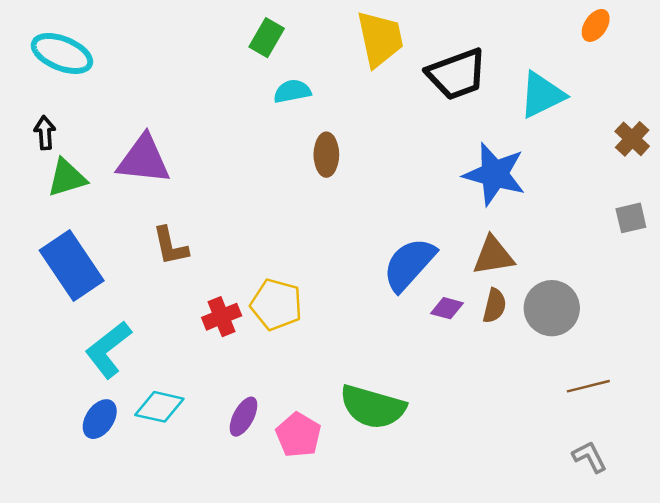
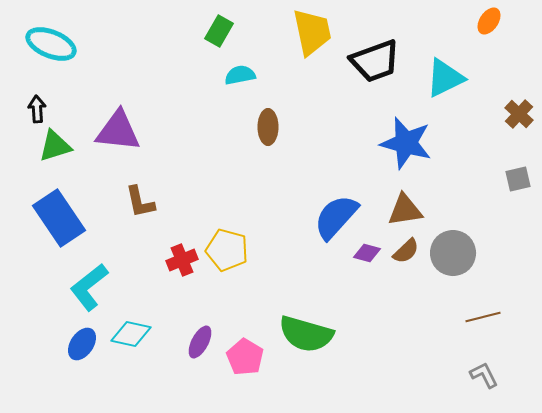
brown semicircle: (494, 306) -> (406, 251), turned 32

